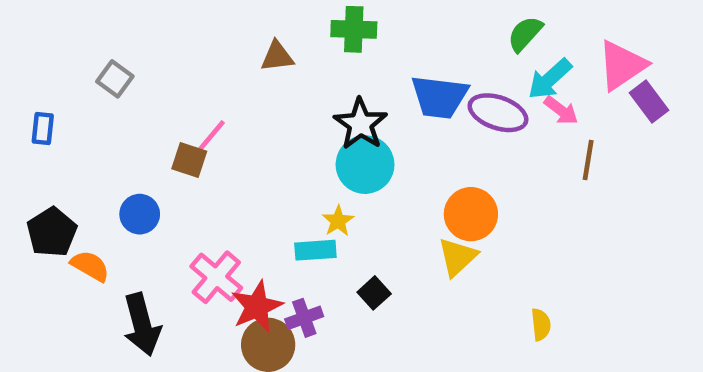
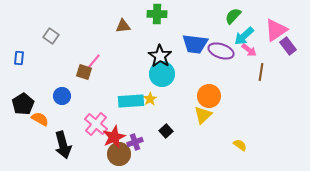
cyan rectangle: (315, 250) -> (131, 101), moved, size x1.4
yellow semicircle: (541, 325) -> (240, 145), turned -48

